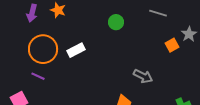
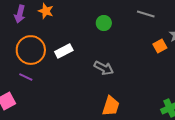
gray arrow: (143, 76) -> (104, 68), moved

